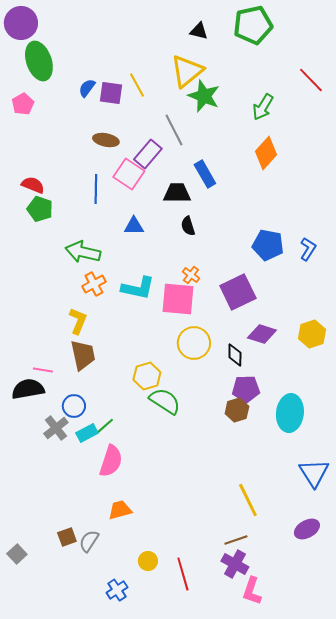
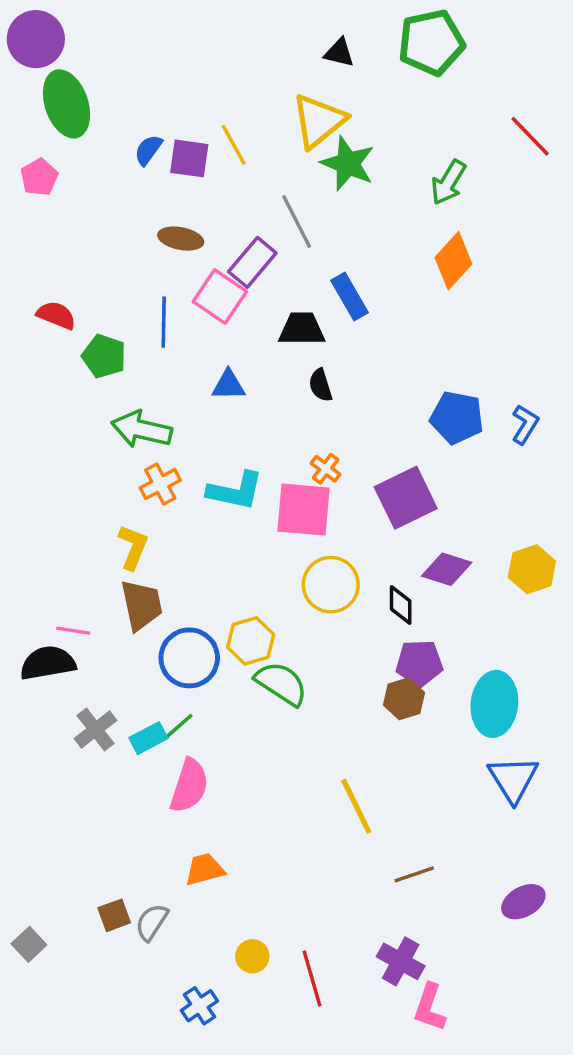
green pentagon: (40, 209) -> (104, 356), moved
blue circle: (74, 406) -> (189, 658), moved, size x1.5
blue triangle: (314, 473) -> (513, 779), moved
yellow line: (248, 500) -> (356, 806), moved
brown line: (236, 540) -> (414, 874), moved

